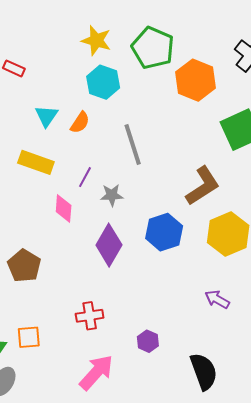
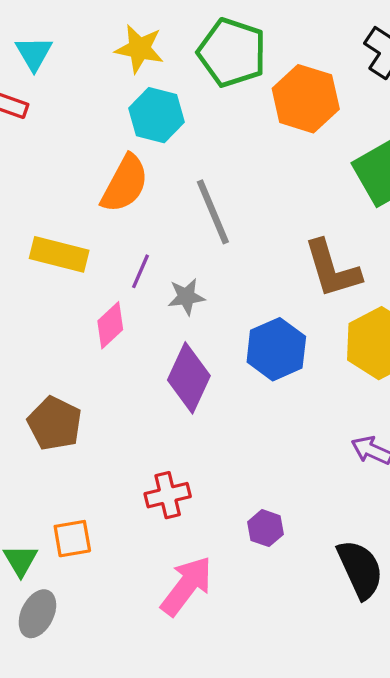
cyan triangle: (46, 116) -> (34, 53), moved
orange semicircle: (80, 123) -> (125, 184), size x1.6
brown L-shape: (203, 186) -> (332, 269), turned 111
pink diamond: (64, 209) -> (110, 325), turned 48

